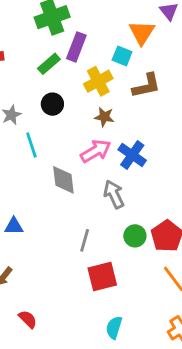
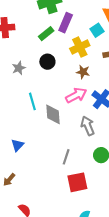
cyan square: (122, 56) -> (97, 30), turned 32
cyan line: (31, 145) -> (32, 101), moved
blue triangle: (14, 226) -> (18, 145), turned -48

